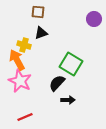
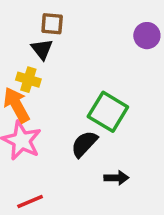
black triangle: (41, 33) -> (42, 49), moved, turned -48
black arrow: (68, 100) -> (116, 178), moved

